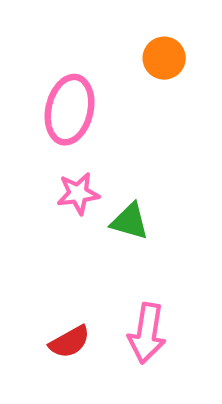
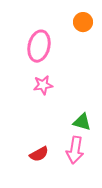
green triangle: (130, 221) -> (82, 122), moved

